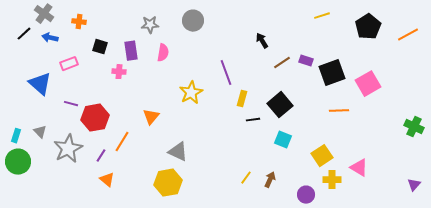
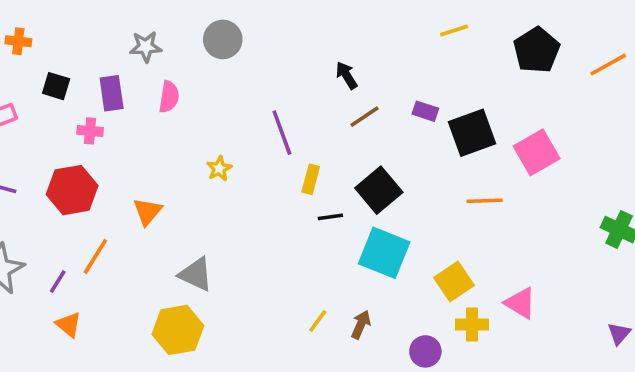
brown line: (282, 63) -> (364, 117), moved
yellow star: (191, 93) -> (219, 169), size x0.6
red hexagon: (95, 118) -> (72, 190), moved
cyan square: (283, 140) -> (384, 253), size x1.6

